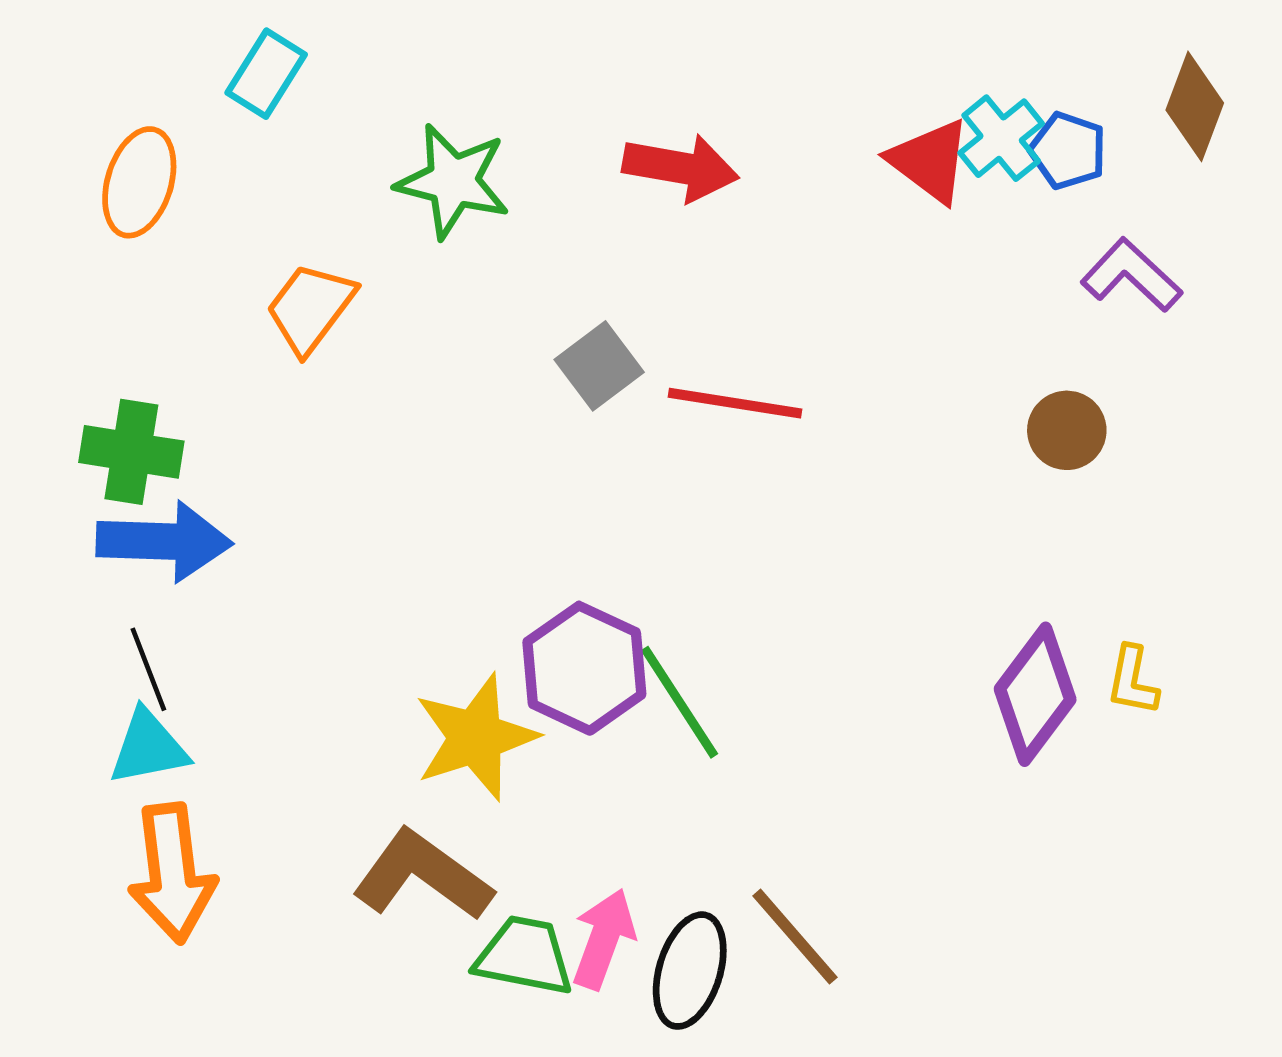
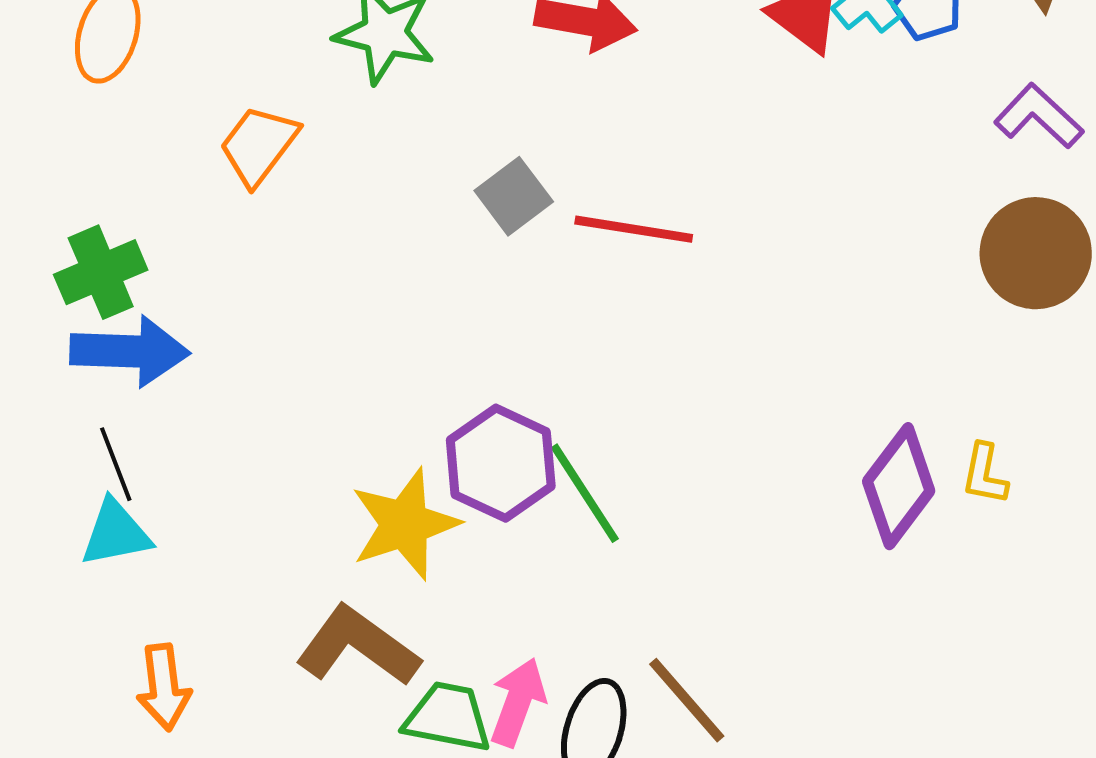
purple L-shape: (1131, 275) -> (1039, 116), moved
brown circle: (1067, 430) -> (1036, 253), moved, size x1.6
green cross: (131, 452) -> (101, 272), turned -32
orange arrow: (172, 873) -> (164, 687), moved, size x0.7

